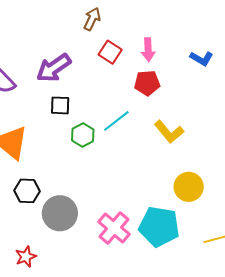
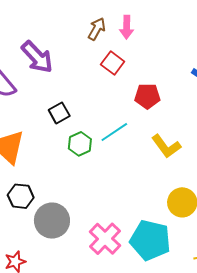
pink arrow: (148, 50) -> (127, 27), moved
purple arrow: (54, 68) -> (37, 57), moved, turned -102
black square: (60, 105) -> (59, 113), turned -35

